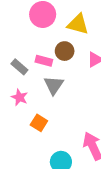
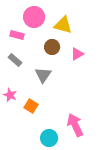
pink rectangle: (44, 61) -> (17, 35), moved
pink star: (19, 97) -> (10, 95), moved

